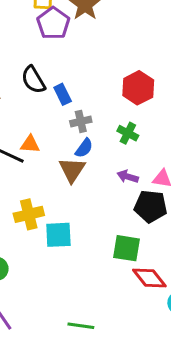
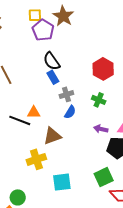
black semicircle: (33, 80) -> (52, 61), moved
brown triangle: (72, 170) -> (52, 136), moved, turned 42
cyan square: (58, 235) -> (62, 182), moved
green square: (127, 248) -> (104, 177), turned -30

